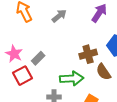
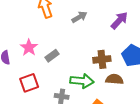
brown semicircle: (103, 72) -> (114, 79), turned 120
red square: (23, 76) -> (29, 83), moved

